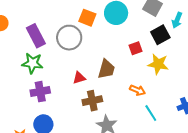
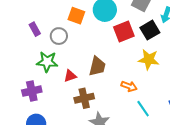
purple rectangle: (36, 36) -> (35, 29), moved, size x0.6
gray circle: (69, 38) -> (59, 36), size x0.7
red square: (136, 48) -> (124, 31), moved, size x1.5
green star: (32, 63) -> (47, 62), moved

